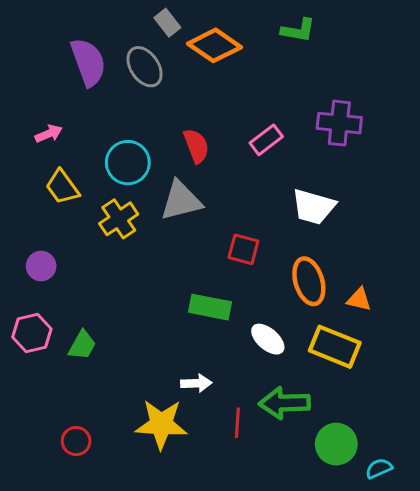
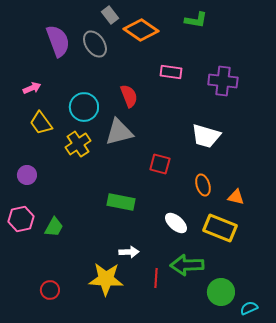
pink rectangle: (266, 140) -> (171, 72), moved, turned 45
orange ellipse: (309, 281) -> (203, 185), size x0.7
green rectangle: (210, 307) -> (121, 202), moved

